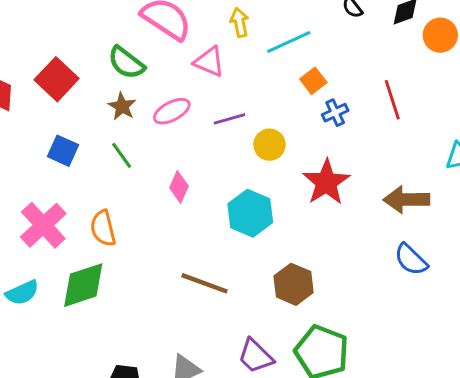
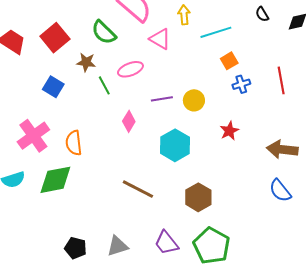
brown star: (122, 106) -> (86, 62), moved, turned -30
purple line: (229, 119) -> (162, 99), moved
green line: (122, 155) -> (104, 85), moved
red star: (326, 182) -> (229, 131), size x0.6

